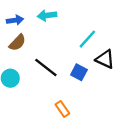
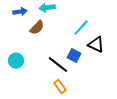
brown semicircle: (17, 43) -> (37, 28), moved
black line: (46, 68) -> (58, 65), moved

